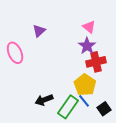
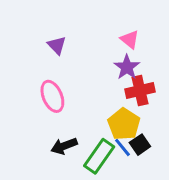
purple triangle: (39, 31) -> (57, 45), turned -32
pink ellipse: (15, 53) -> (52, 96), moved
black square: (104, 109) -> (140, 145), moved

